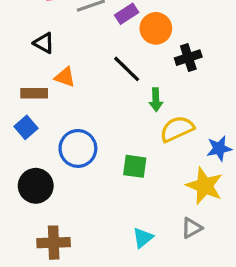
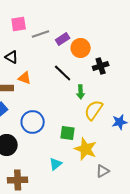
yellow semicircle: (177, 129) -> (94, 110), turned -30
yellow star: (205, 186) -> (86, 149), moved
cyan triangle: (143, 238) -> (56, 164), moved

